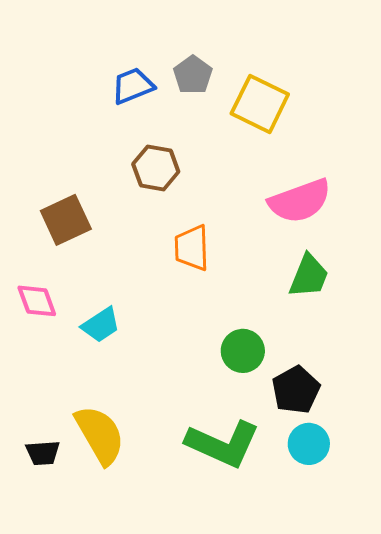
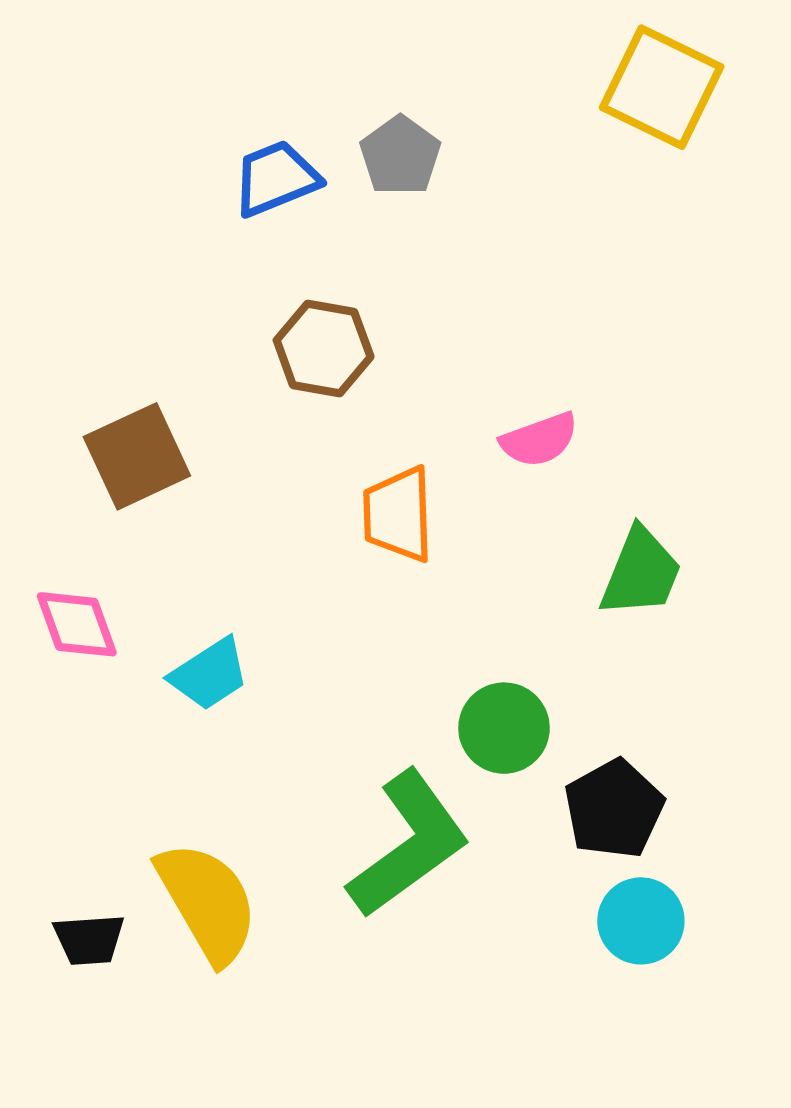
yellow square: (260, 104) -> (662, 87), moved
pink semicircle: (300, 201) -> (539, 440), moved, size x0.6
green L-shape: (223, 444) -> (409, 844), moved, turned -60

